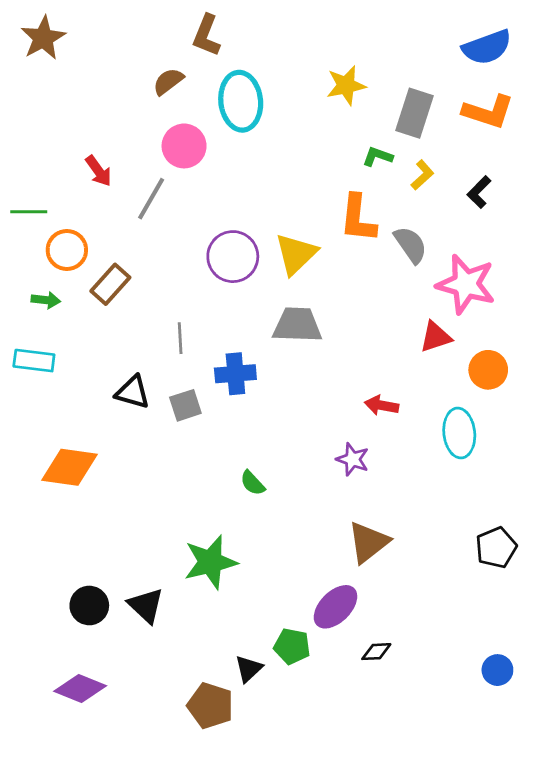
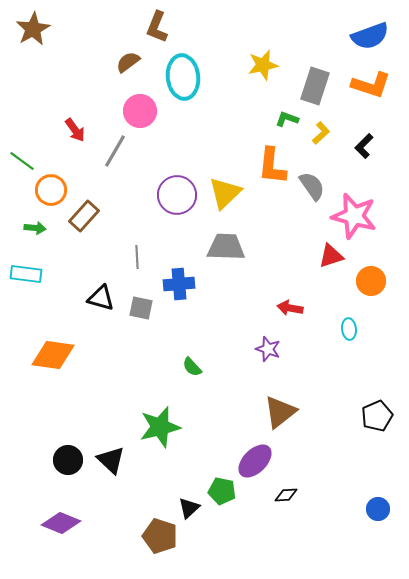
green line: (29, 212) -> (22, 161), turned 36
gray square: (185, 405) -> (141, 308), turned 30
cyan ellipse: (459, 433) -> (349, 329), size x0.6

